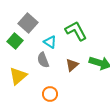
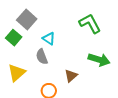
green L-shape: (76, 31) -> (90, 24), moved
brown triangle: (72, 65) -> (71, 76), moved

